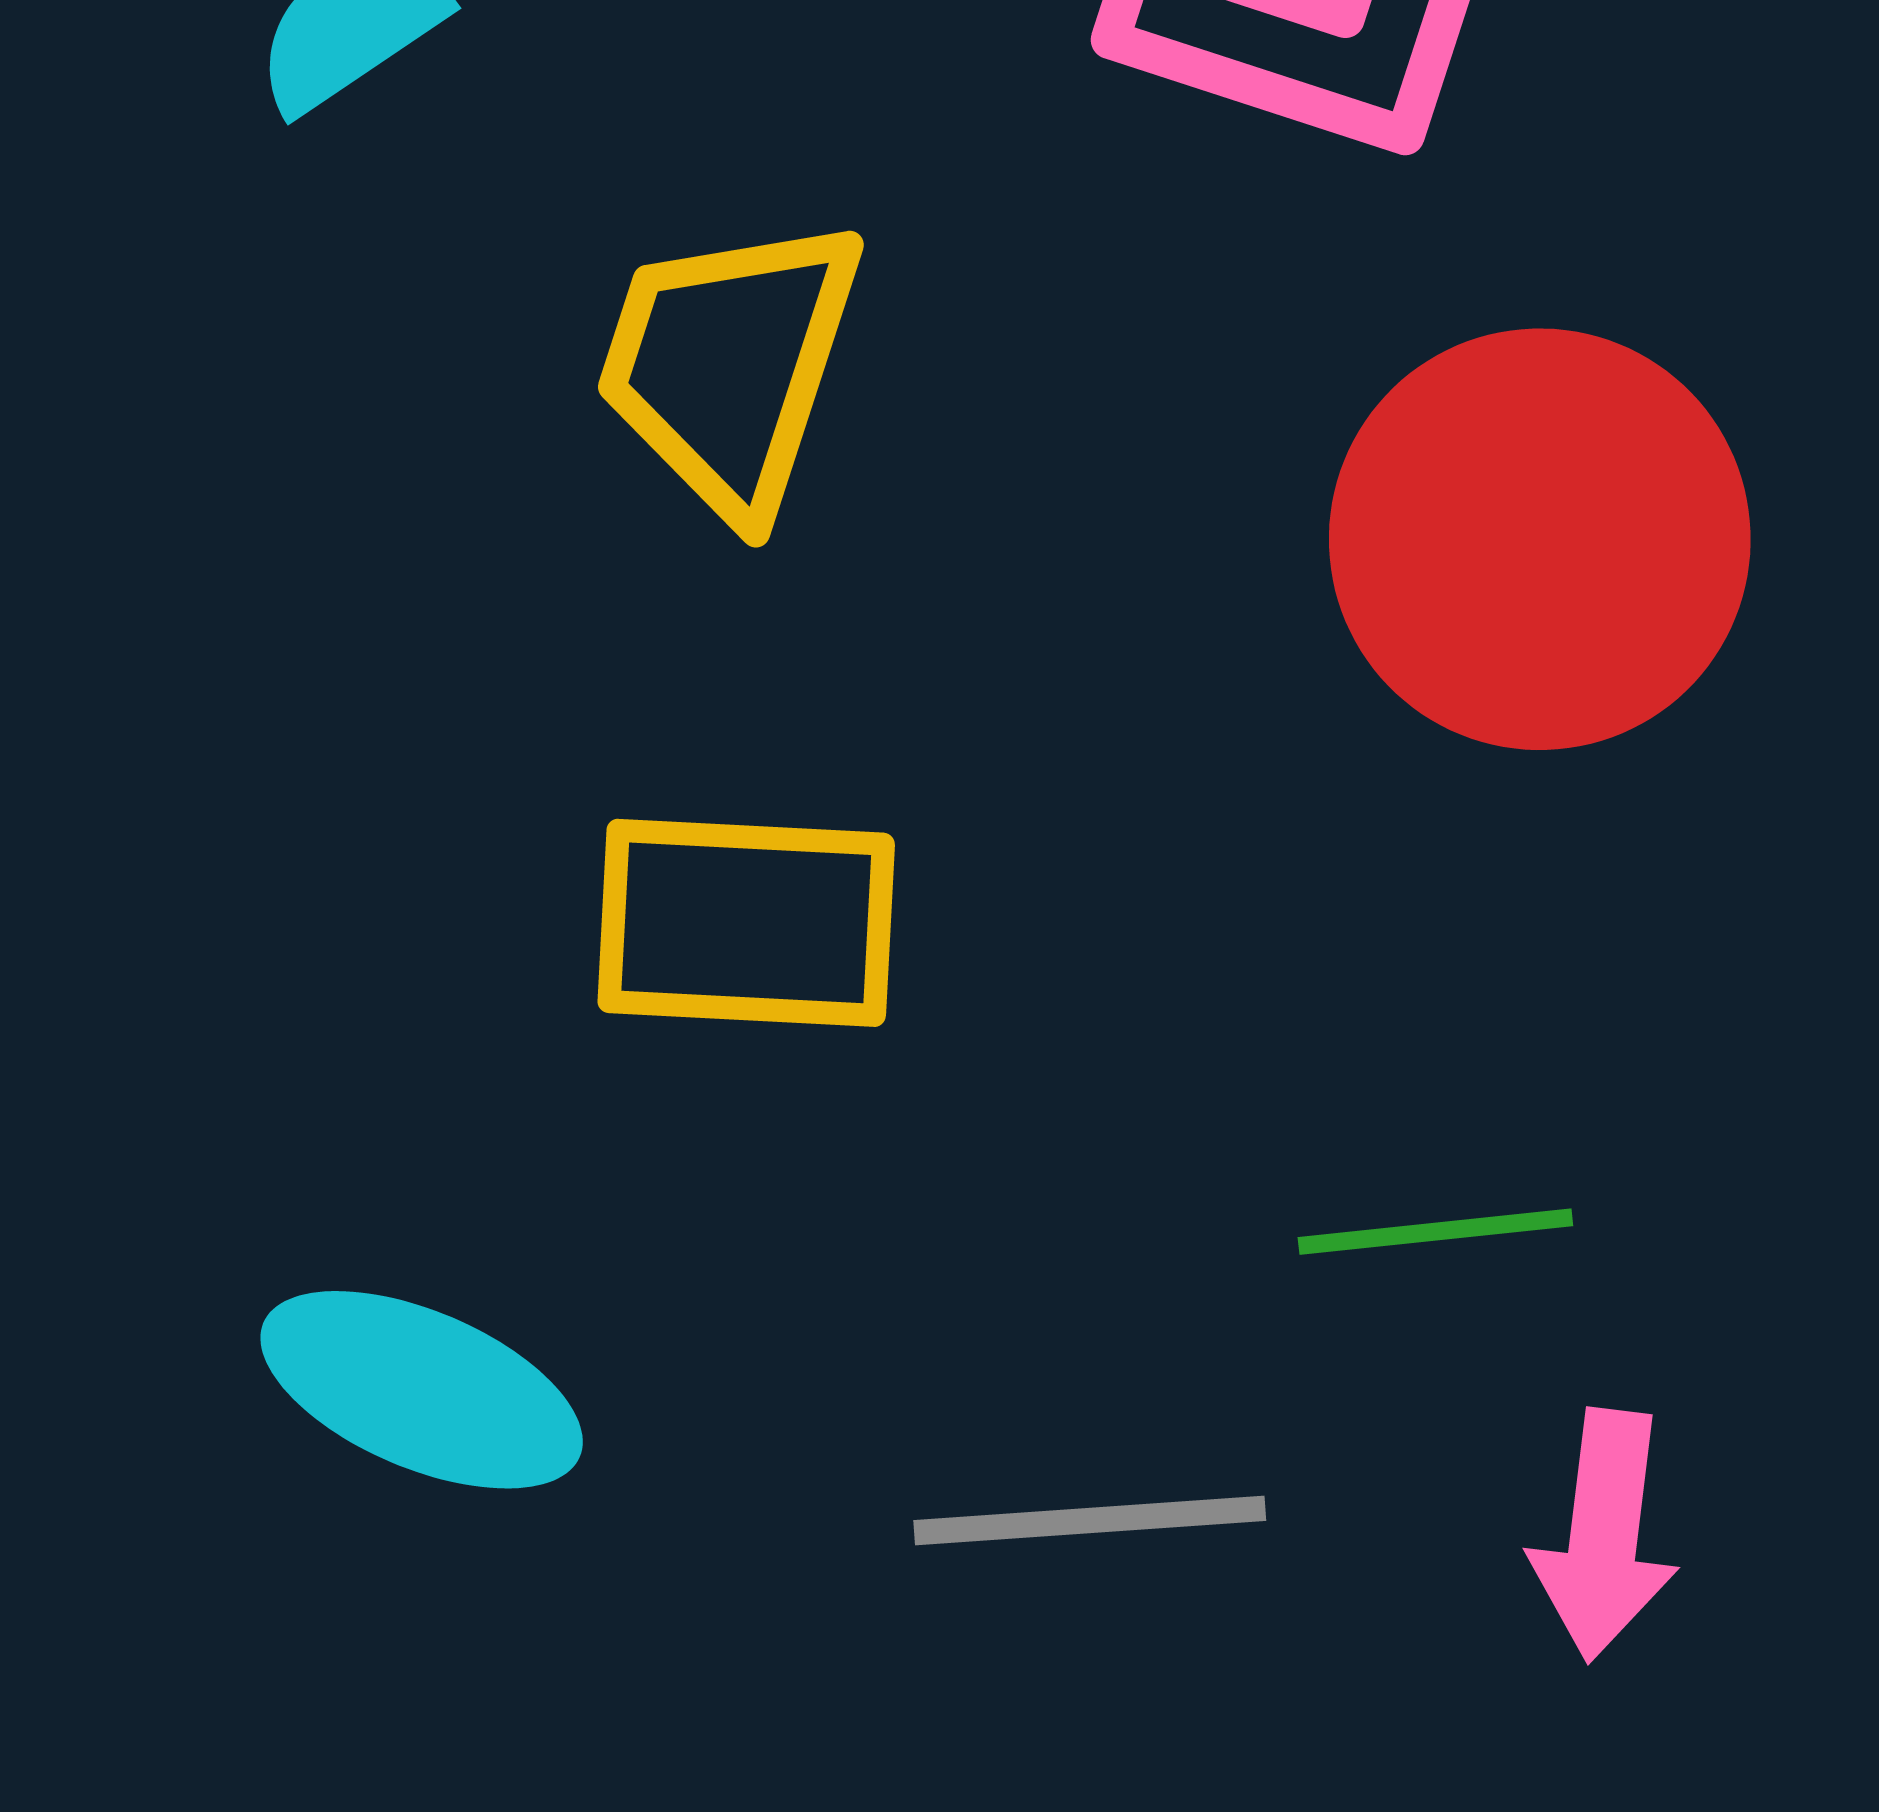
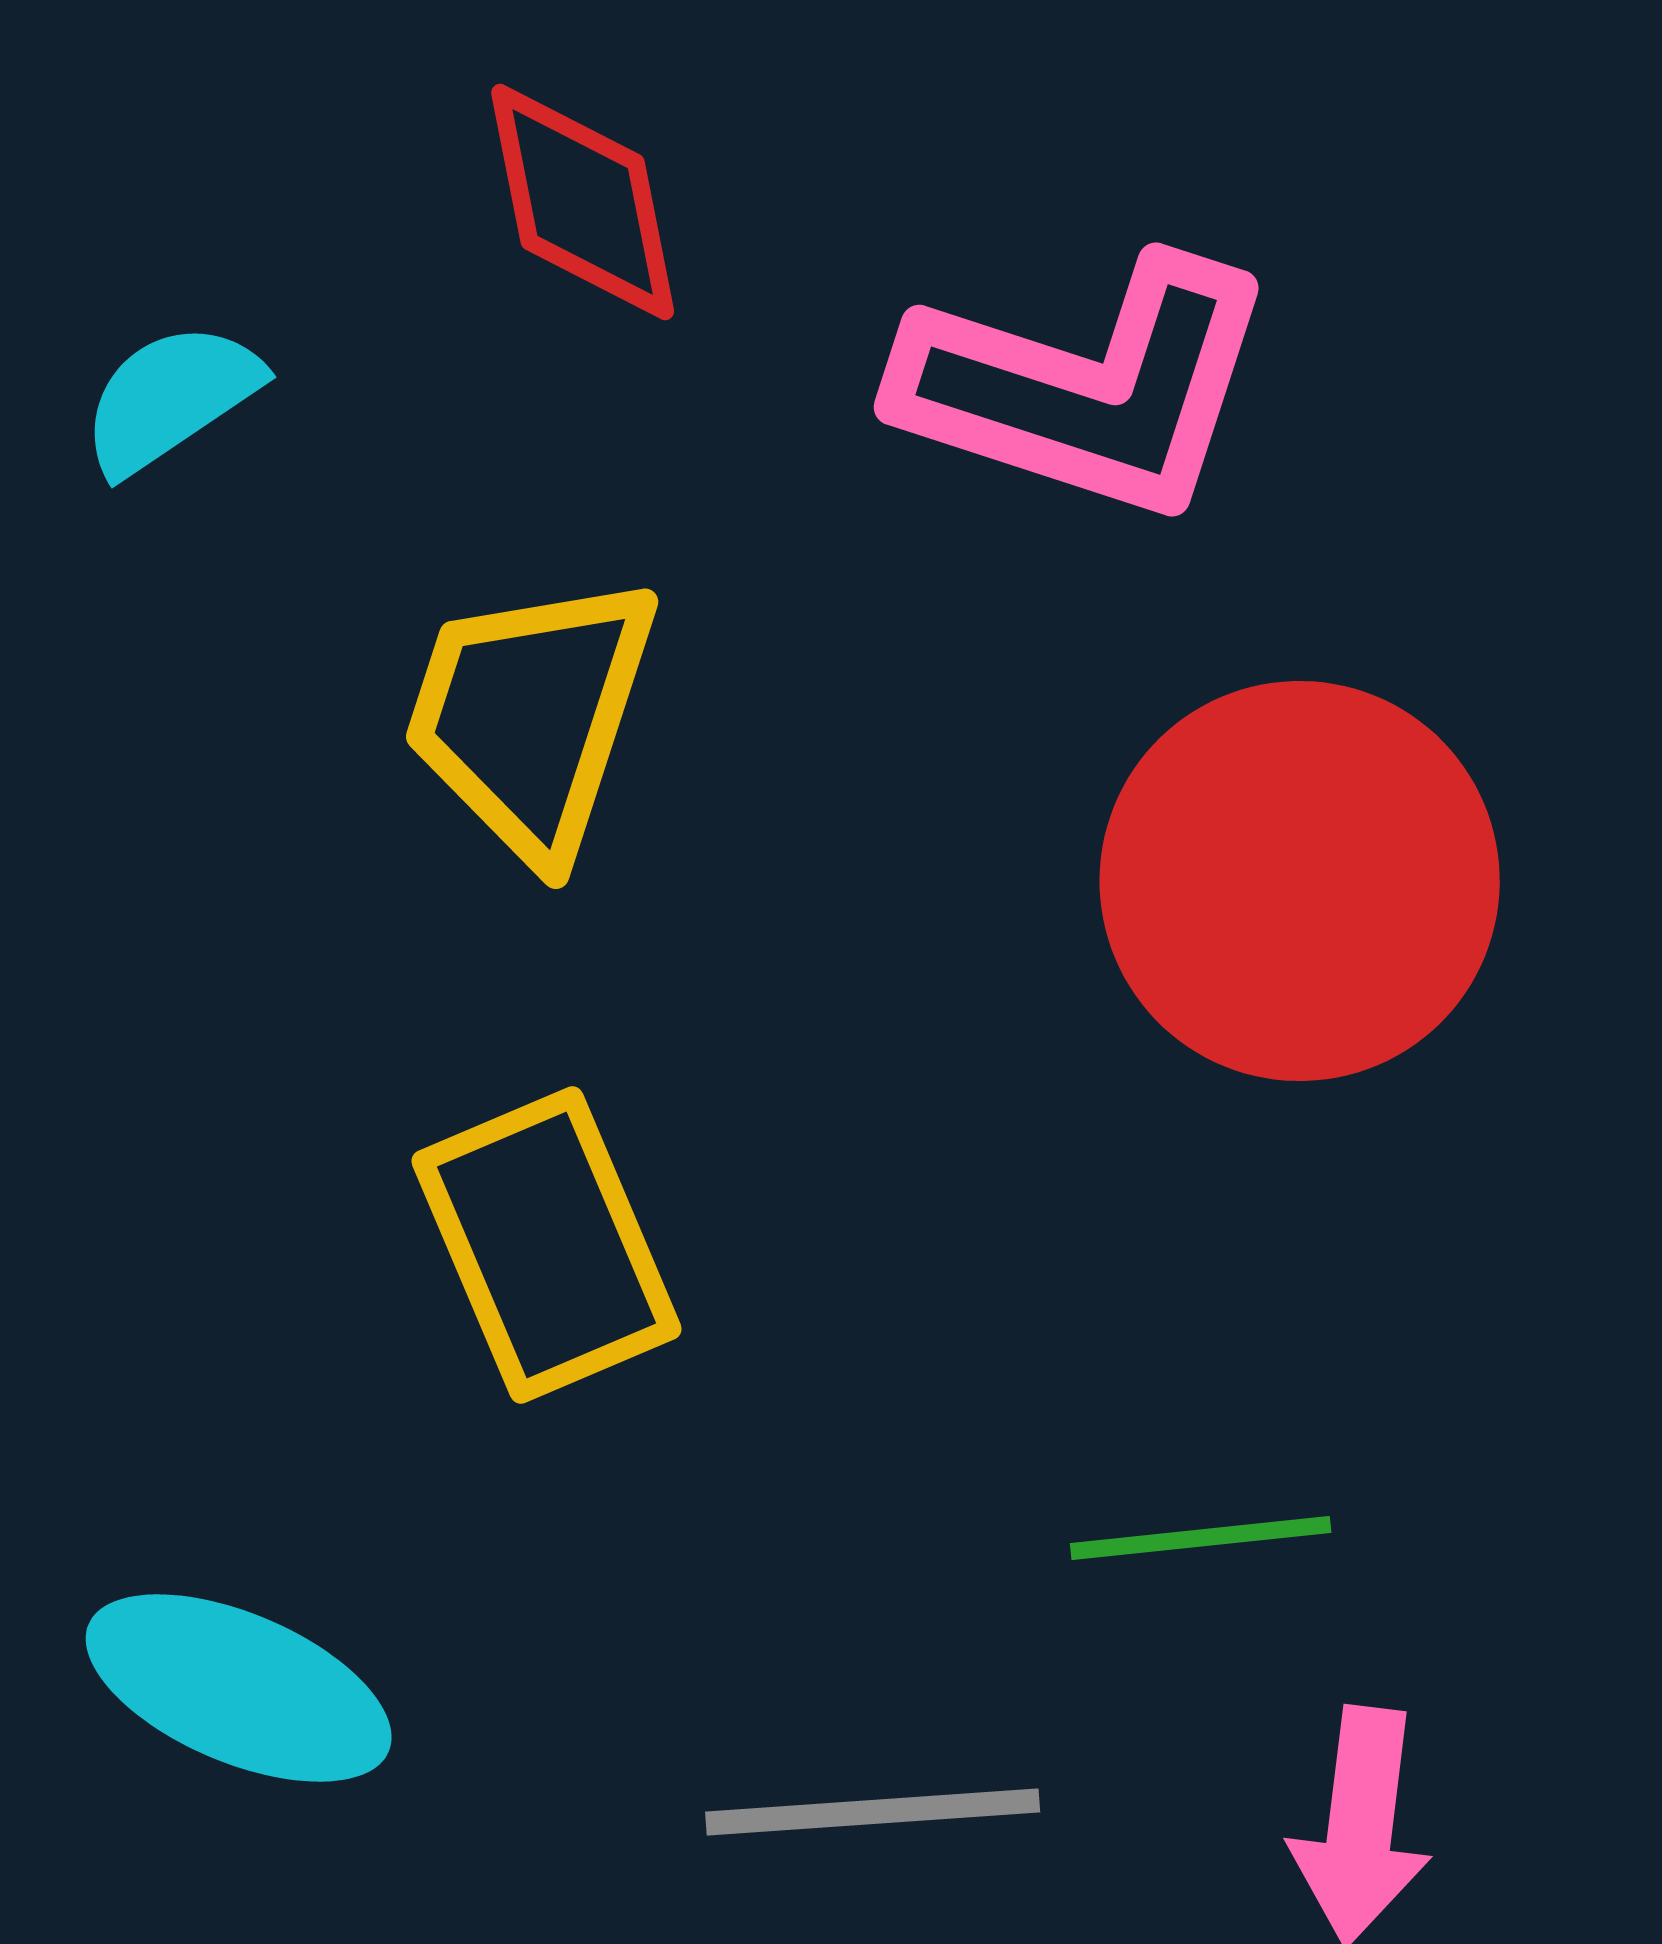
yellow rectangle: (746, 923) -> (547, 1245), turned 64

